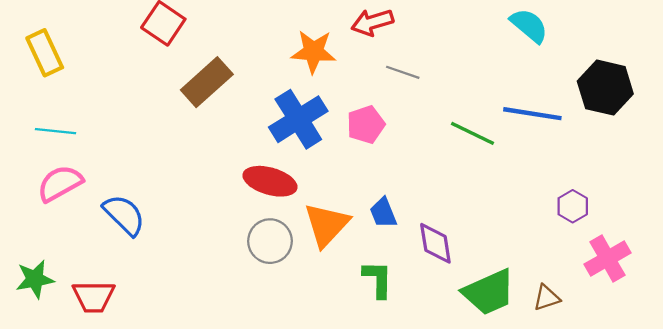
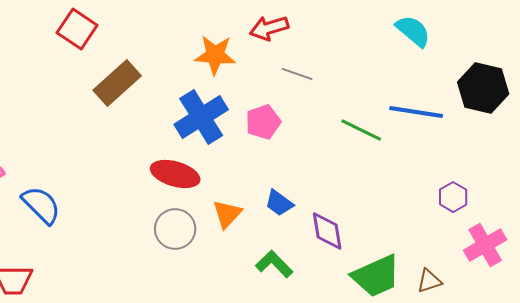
blue trapezoid: (383, 213) -> (279, 203), turned -32
orange triangle: (327, 225) -> (227, 214), size x0.7
green L-shape: (378, 279) -> (274, 264), turned -45

